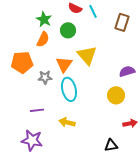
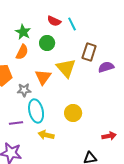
brown rectangle: (122, 22) -> (89, 52), moved
purple semicircle: (127, 71) -> (106, 67), moved
cyan ellipse: (69, 89) -> (36, 111), moved
yellow circle: (116, 95) -> (73, 113), moved

